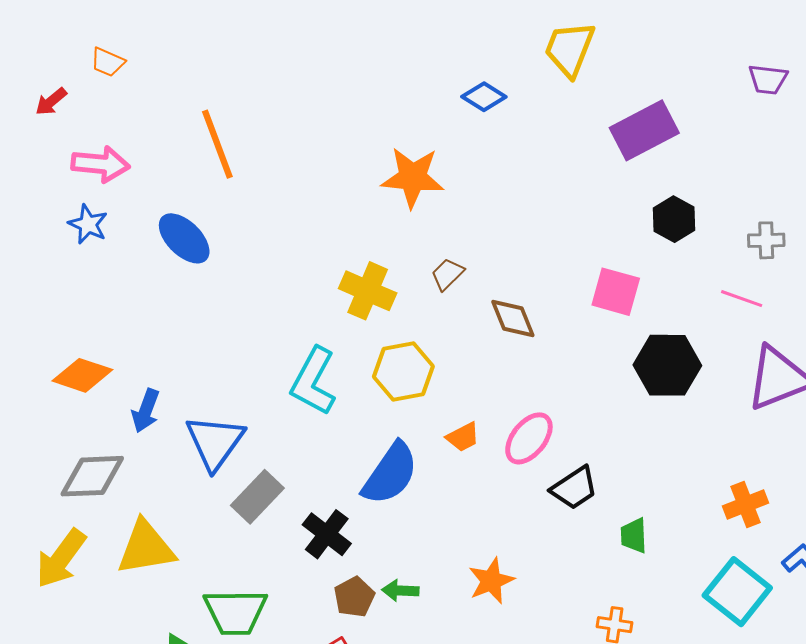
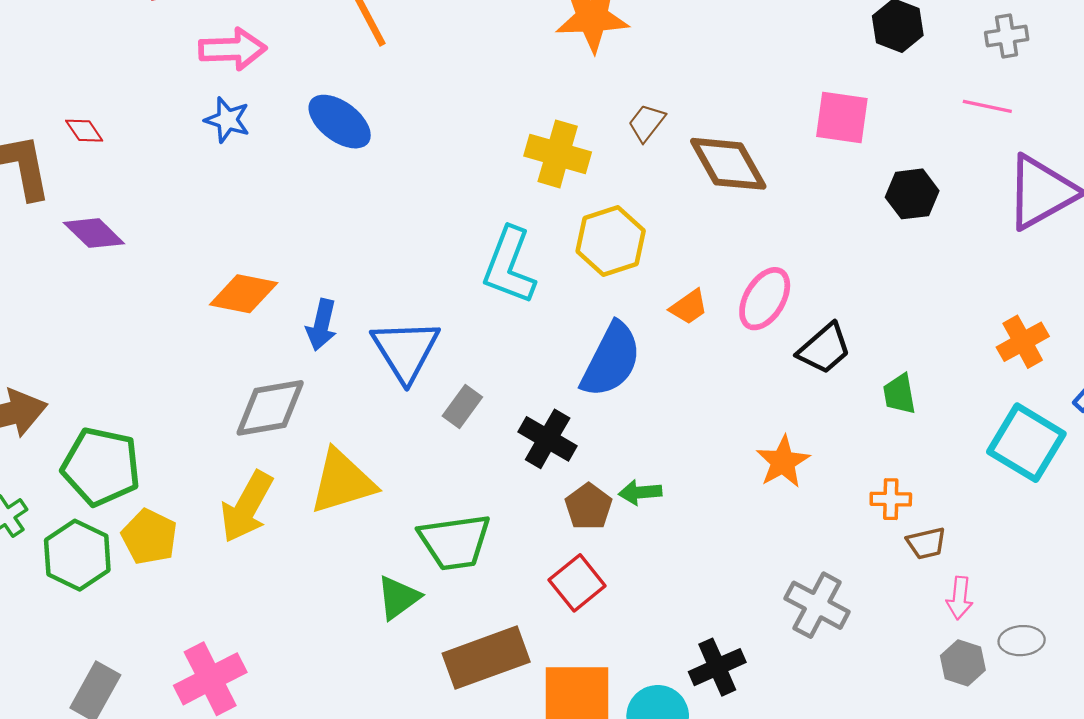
brown diamond: (513, 319) -> (728, 164), size x1.4
black hexagon: (667, 365) -> (912, 194), size x0.7
gray rectangle: (257, 497) -> (462, 406), size x0.7
orange star: (491, 581) -> (783, 462), moved

